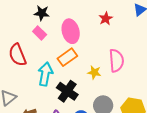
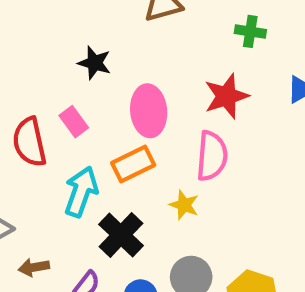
red star: (106, 18) -> (226, 96), size x1.5
pink rectangle: (40, 33) -> (74, 122), moved
pink semicircle: (116, 61) -> (212, 156), moved

